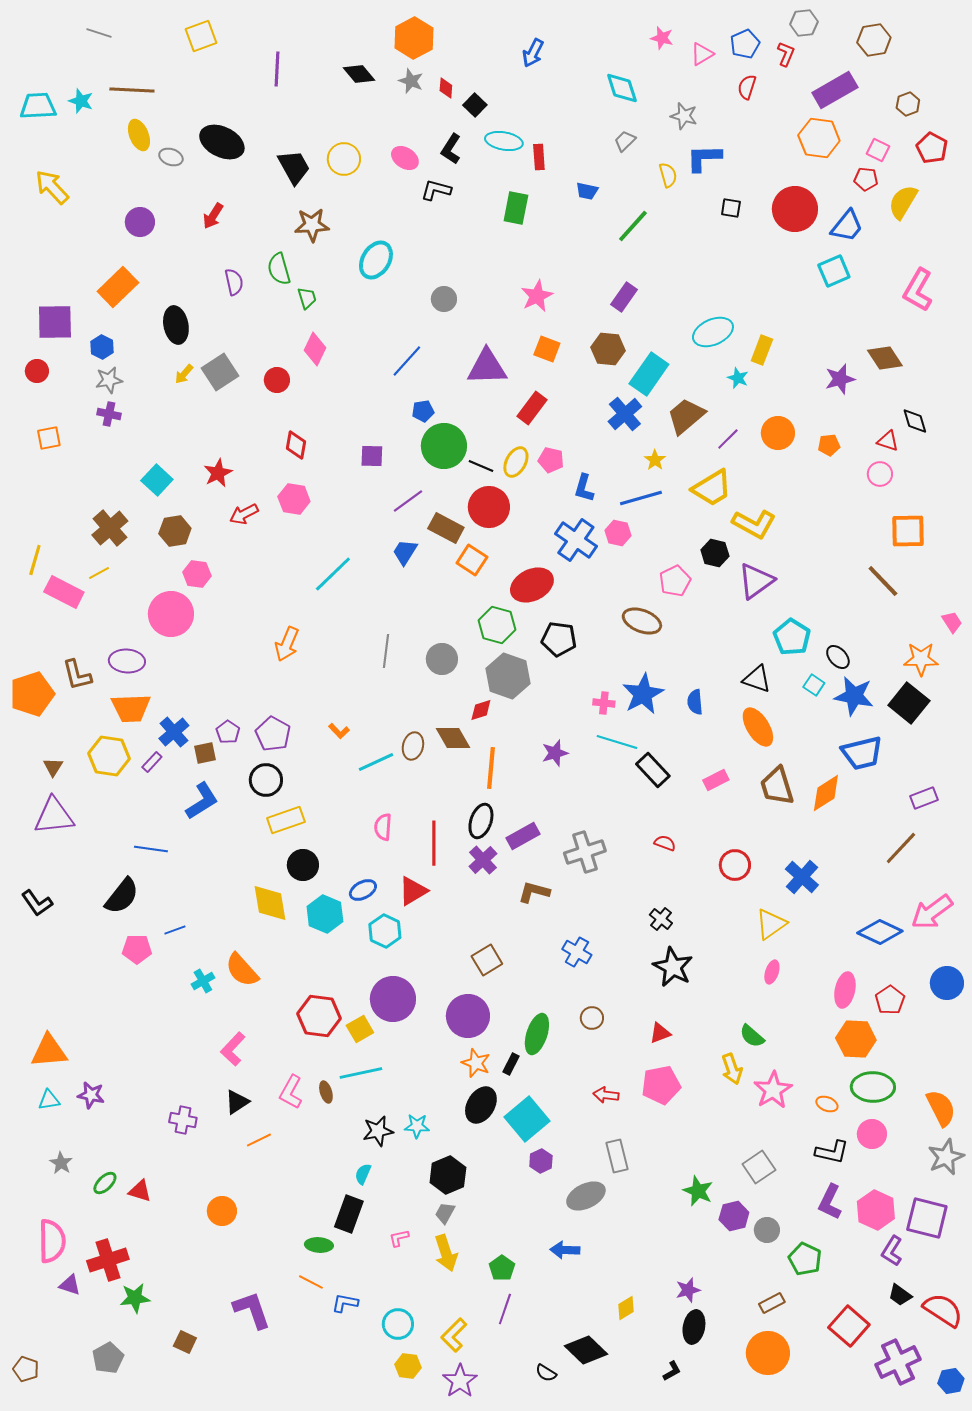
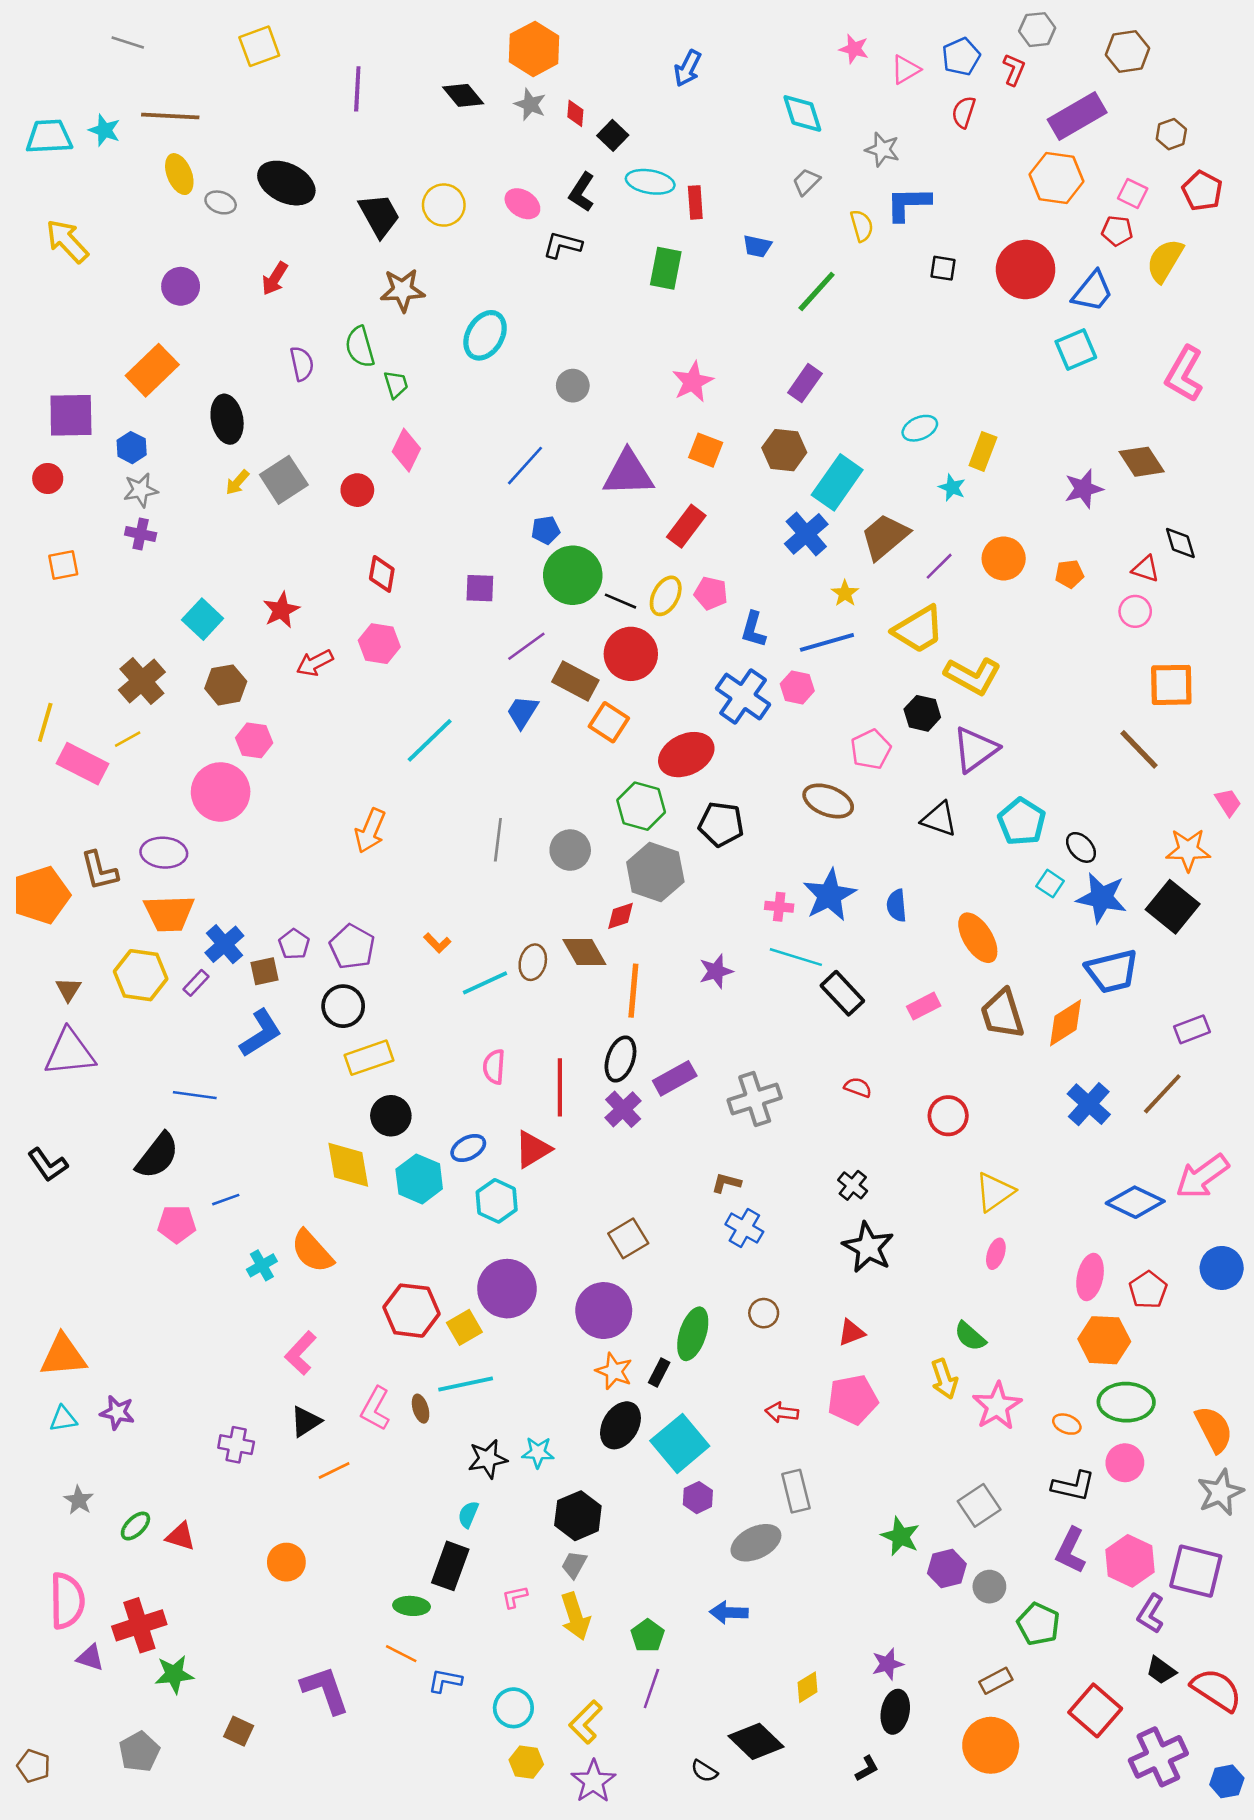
cyan ellipse: (713, 332) -> (920, 428), size x0.7
black triangle: (757, 679) -> (939, 819), moved
blue cross: (802, 877) -> (1089, 1104), moved
brown L-shape: (534, 892) -> (726, 1183), moved, size x0.7

